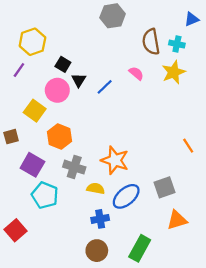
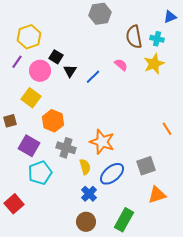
pink circle: (57, 90) -> (40, 71), moved
yellow semicircle: (96, 188) -> (85, 167), turned 63
cyan pentagon: (45, 195) -> (40, 173), turned 30
blue cross: (100, 219) -> (89, 194), turned -35

